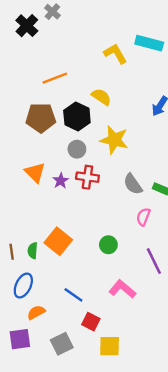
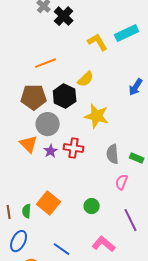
black cross: (27, 26) -> (64, 16), moved
cyan rectangle: (149, 43) -> (127, 33), turned -40
yellow semicircle: (101, 97) -> (86, 79), turned 102
gray circle: (77, 149) -> (48, 124), moved, size x1.5
gray semicircle: (133, 184) -> (113, 154), turned 30

